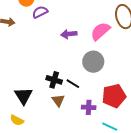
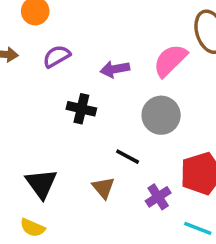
purple semicircle: (40, 12) -> (57, 56), moved
black cross: (54, 80) -> (81, 109), moved
purple cross: (89, 107) -> (158, 197), turned -32

